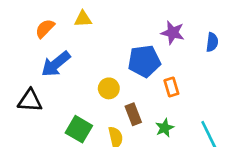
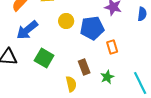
yellow circle: (109, 88) -> (66, 21), moved
green square: (79, 129) -> (44, 58), moved

